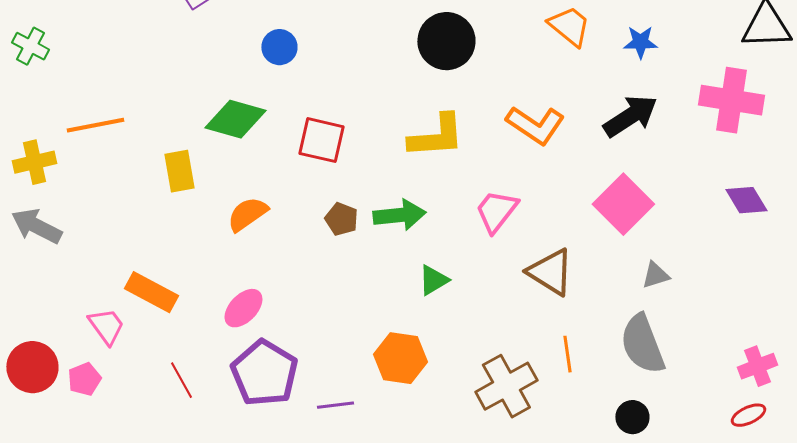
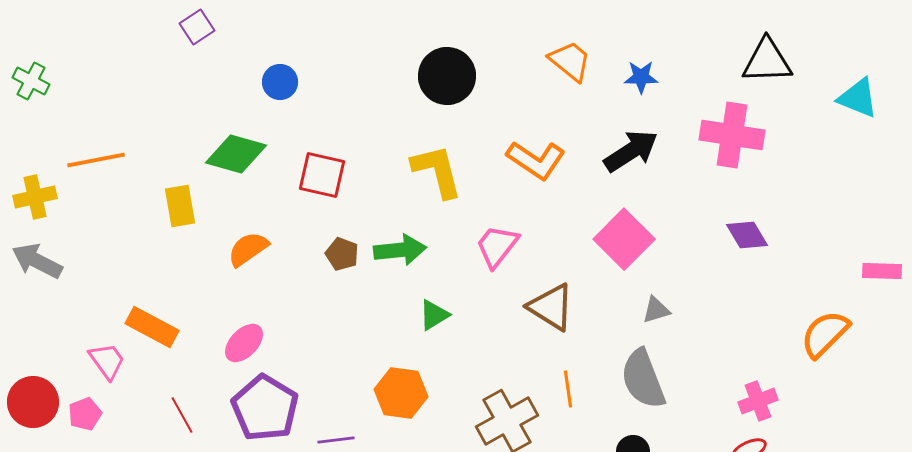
yellow L-shape: (436, 136) -> (437, 171), turned -100

